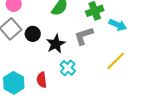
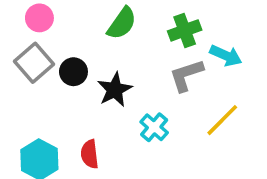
gray L-shape: (84, 36) -> (186, 75), moved
cyan cross: (68, 68) -> (154, 127), moved

